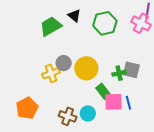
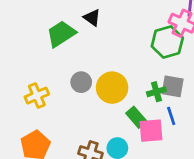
green hexagon: (105, 23) -> (167, 42), moved
yellow cross: (51, 73) -> (37, 96), moved
blue line: (128, 103) -> (171, 116), moved

